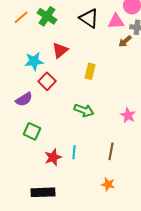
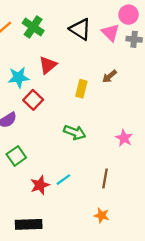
pink triangle: (116, 21) -> (111, 33), turned 48
brown arrow: (125, 41) -> (109, 76), moved
green square: (32, 131) -> (16, 156), turned 30
cyan line: (74, 152) -> (63, 180), turned 48

